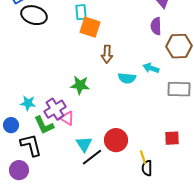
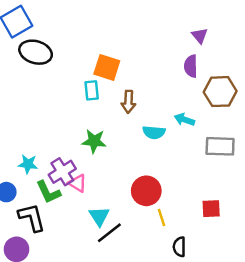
cyan rectangle: (81, 12) -> (92, 90), moved
red circle: (116, 140) -> (146, 191), moved
yellow line: (143, 157) -> (162, 218), moved

